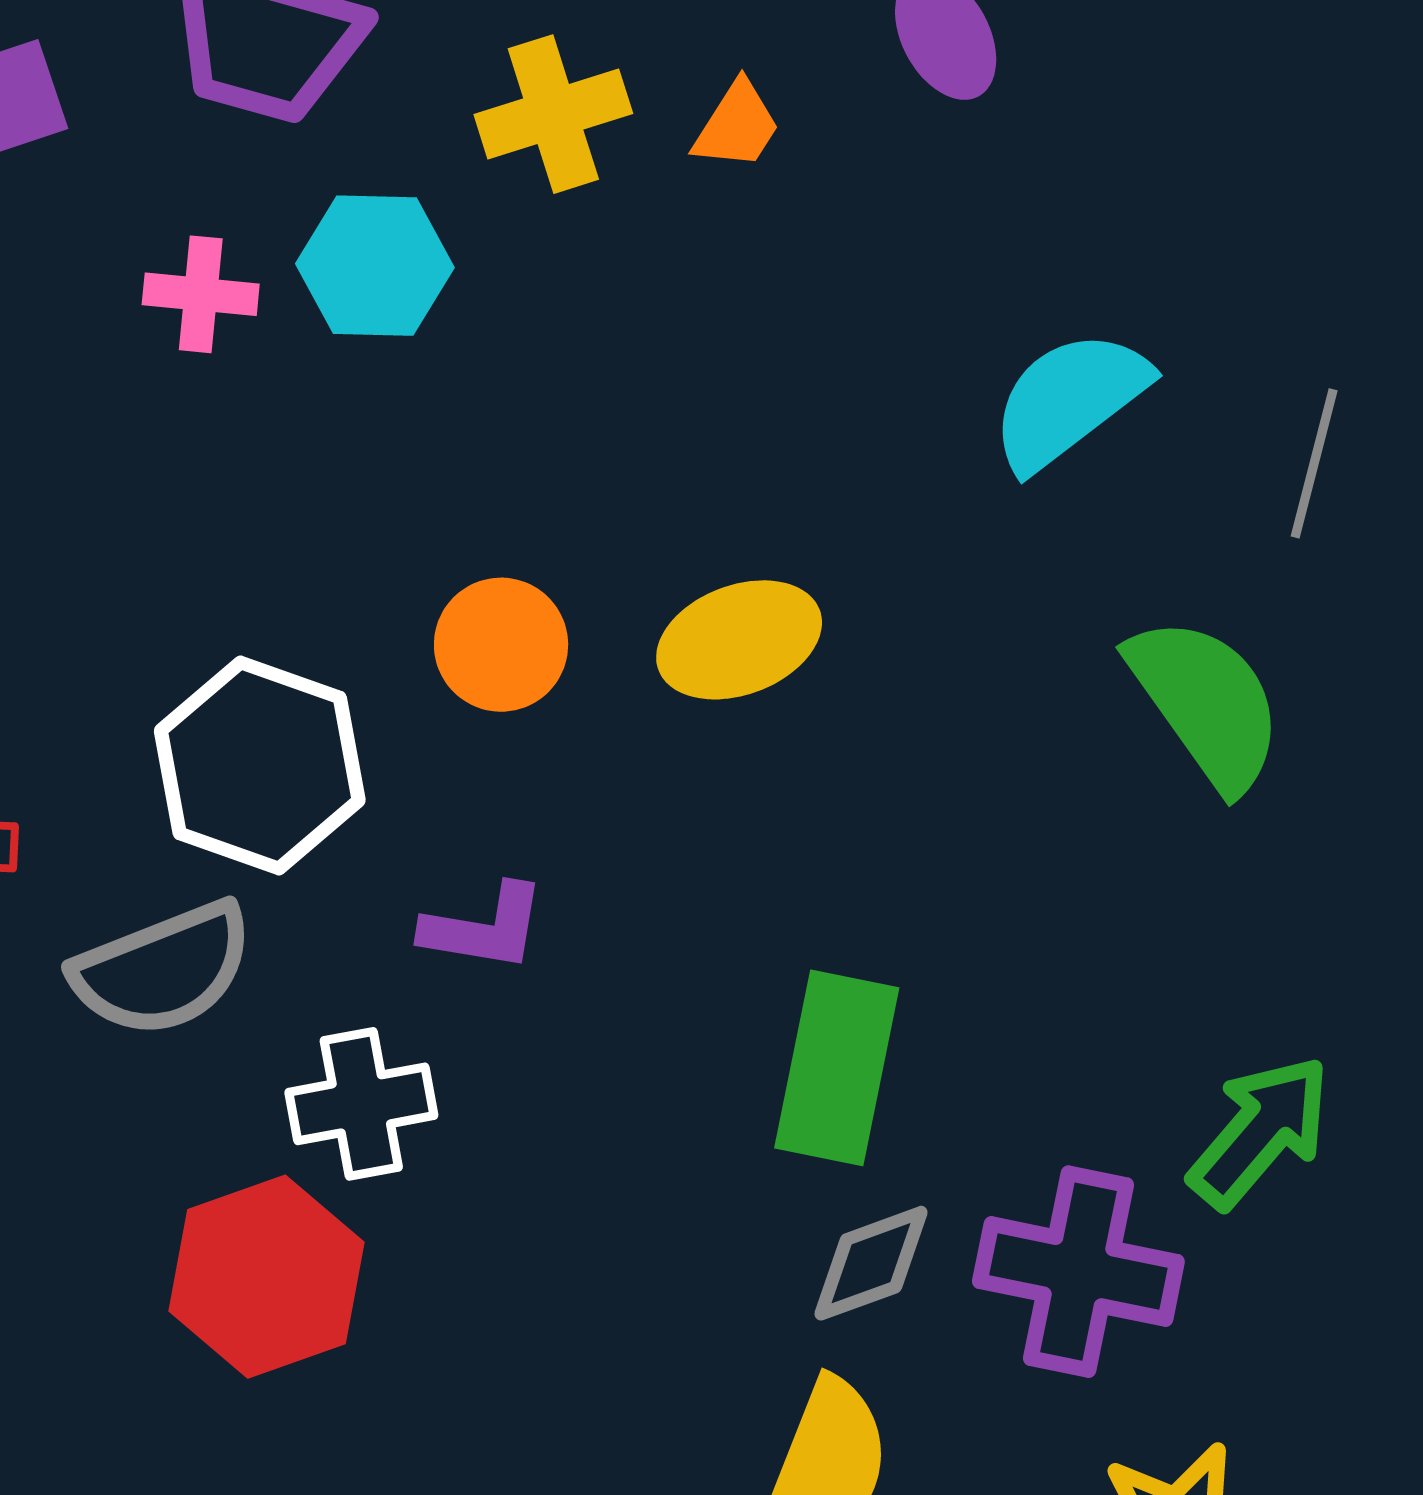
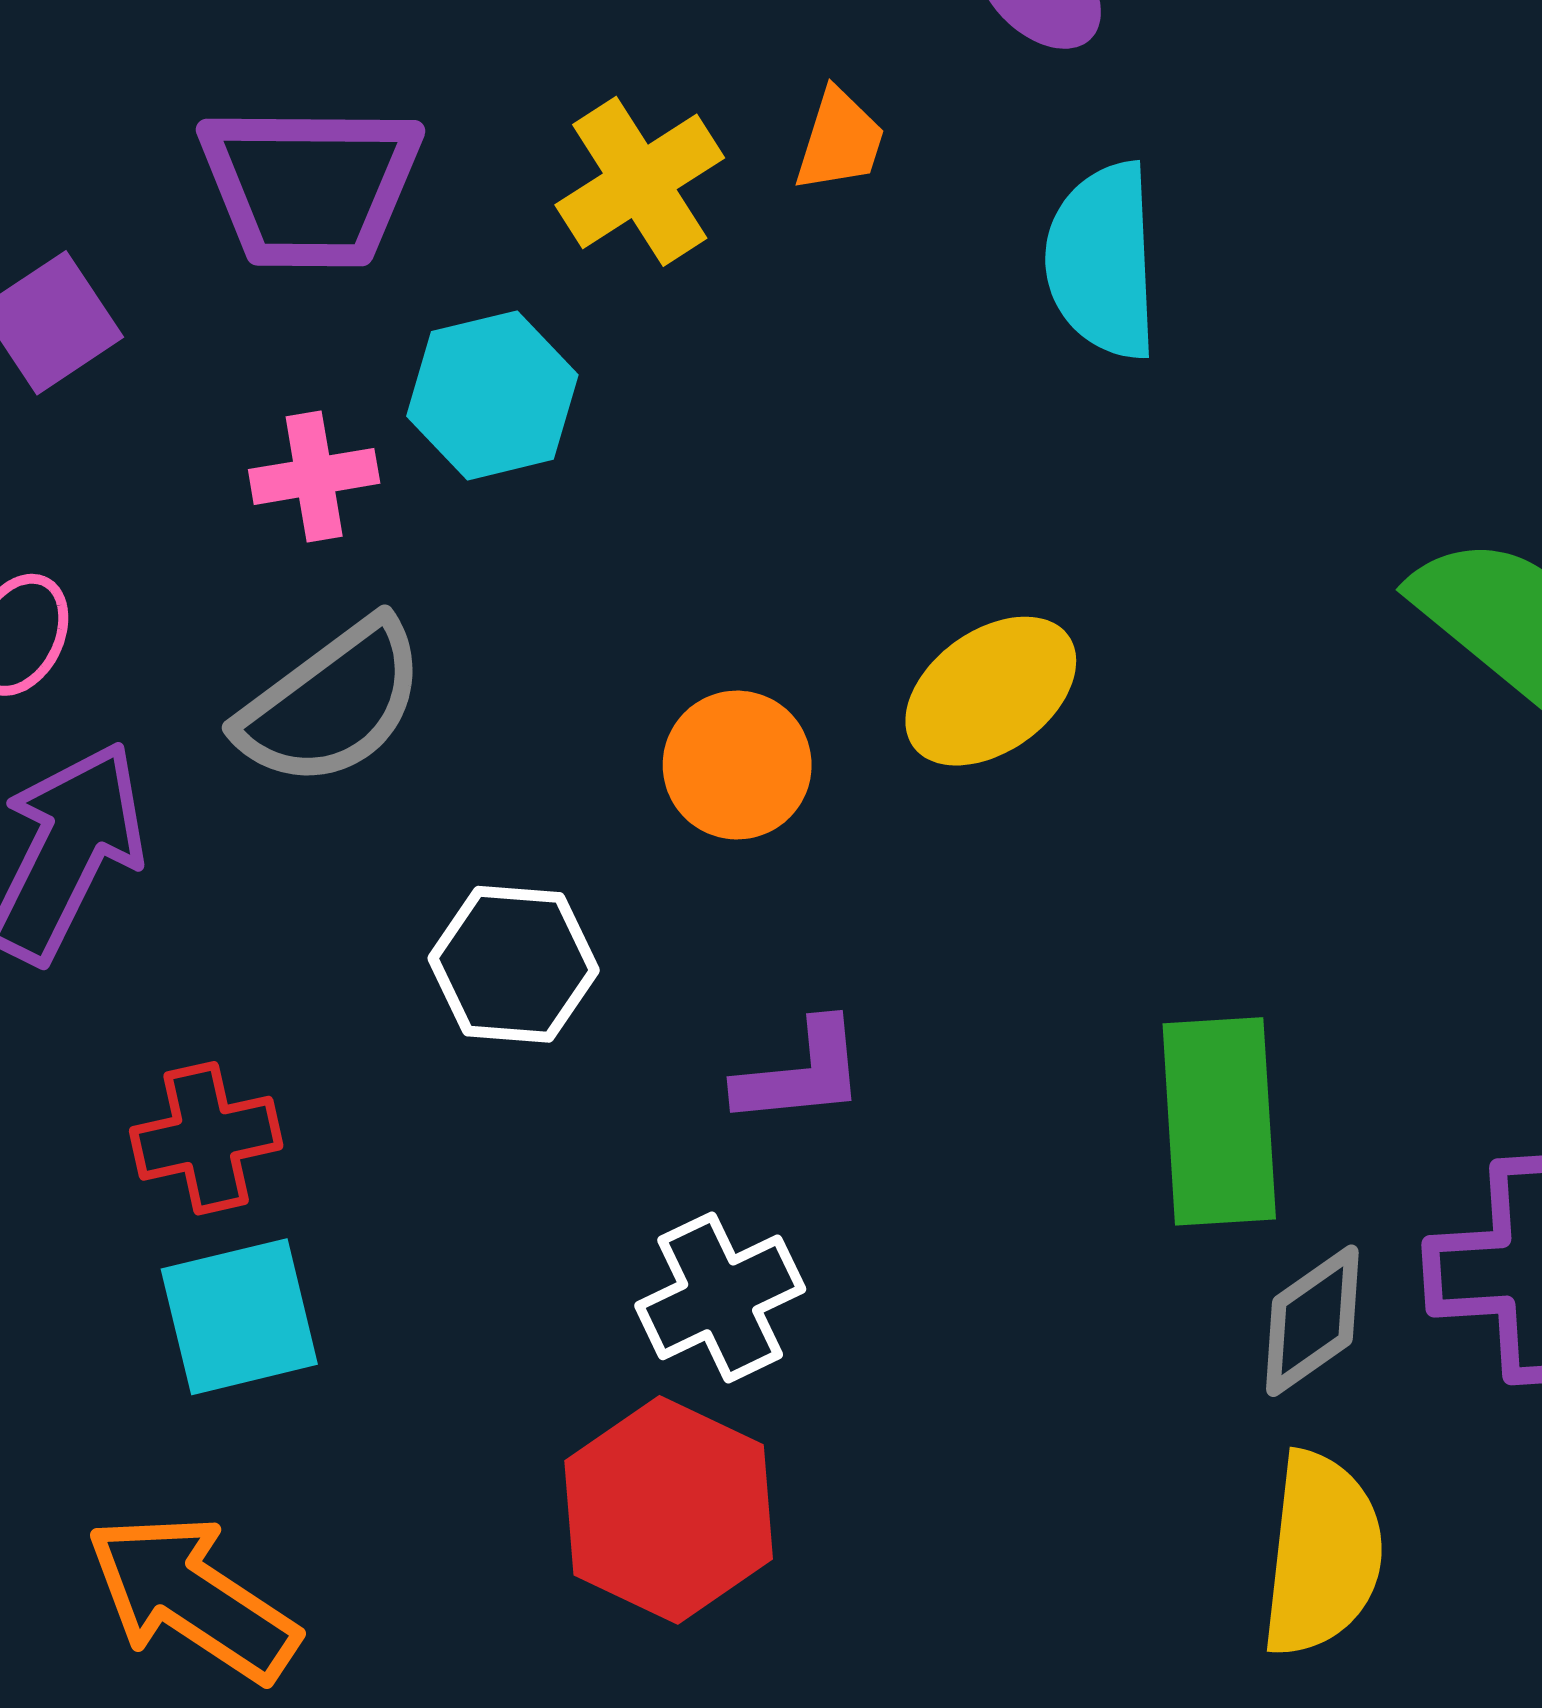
cyan semicircle: (1069, 400) -> (1102, 261), moved, turned -40
white hexagon: (260, 766) -> (514, 964), size x0.7
gray semicircle: (163, 969) -> (332, 703), moved

